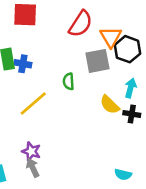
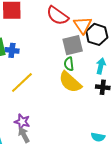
red semicircle: (81, 24) -> (57, 16), turned 95
green semicircle: (69, 81) -> (69, 64), moved
yellow semicircle: (110, 105) -> (70, 82), moved, size x1.4

